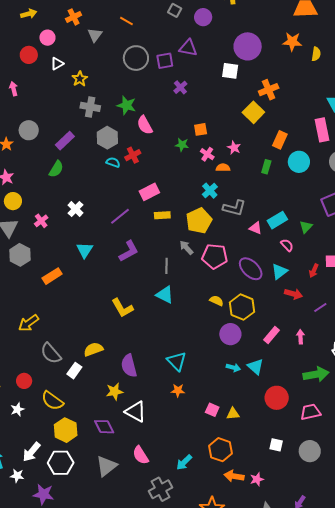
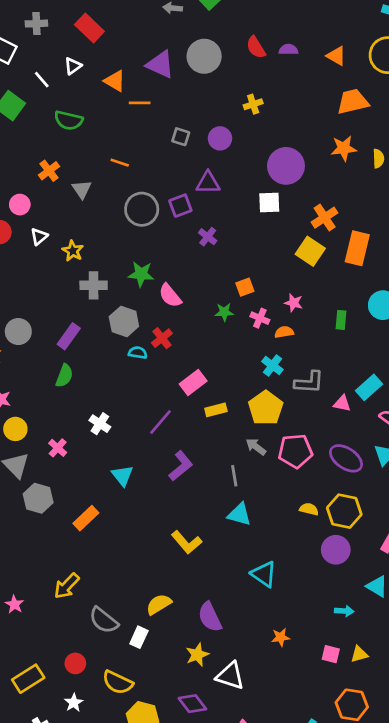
orange rectangle: (280, 140) -> (357, 248), moved, size x1.4
cyan triangle: (177, 361) -> (264, 574), moved
cyan arrow: (233, 368) -> (344, 611), moved

